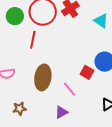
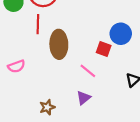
brown ellipse: (43, 77) -> (59, 44), moved
brown star: (19, 109) -> (47, 107), moved

